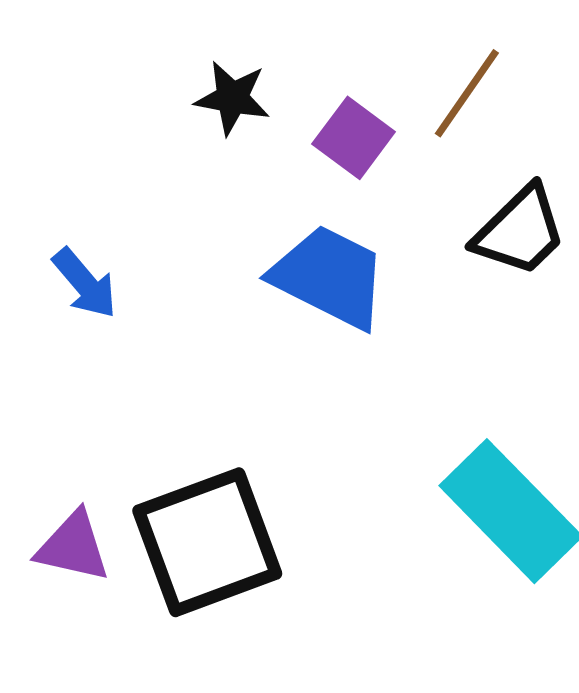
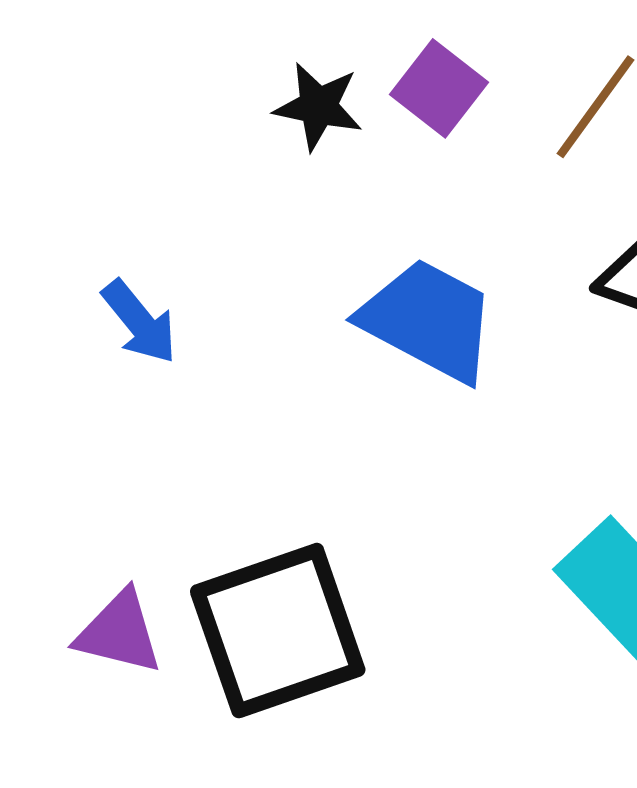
purple square: (354, 138) -> (439, 88), moved

